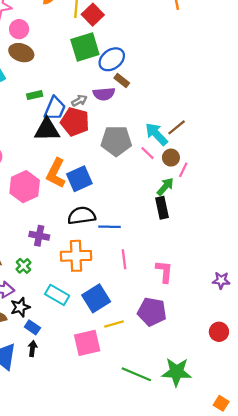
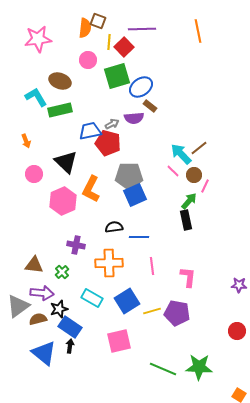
pink circle: (19, 29) -> (88, 60), moved
green rectangle: (35, 95) -> (60, 110), moved, size x1.6
blue trapezoid: (55, 108) -> (90, 131), turned -125
black triangle: (47, 130) -> (66, 162), moved, turned 45
gray pentagon: (116, 141) -> (129, 176), moved
blue square: (79, 179) -> (135, 195), moved
black semicircle: (82, 216) -> (114, 227), size x0.7
yellow line: (114, 324) -> (152, 311), moved
blue rectangle: (32, 327) -> (70, 327), size x1.6

